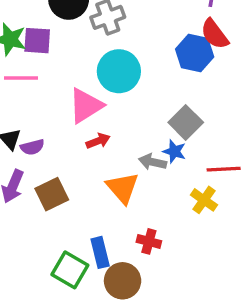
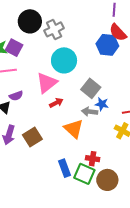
purple square: (37, 41) -> (14, 48), turned 30
gray square: (186, 122) -> (91, 88), moved
purple semicircle: (32, 147) -> (16, 96), moved
green square: (70, 270) -> (84, 174), moved
brown circle: (123, 281) -> (107, 180), moved

